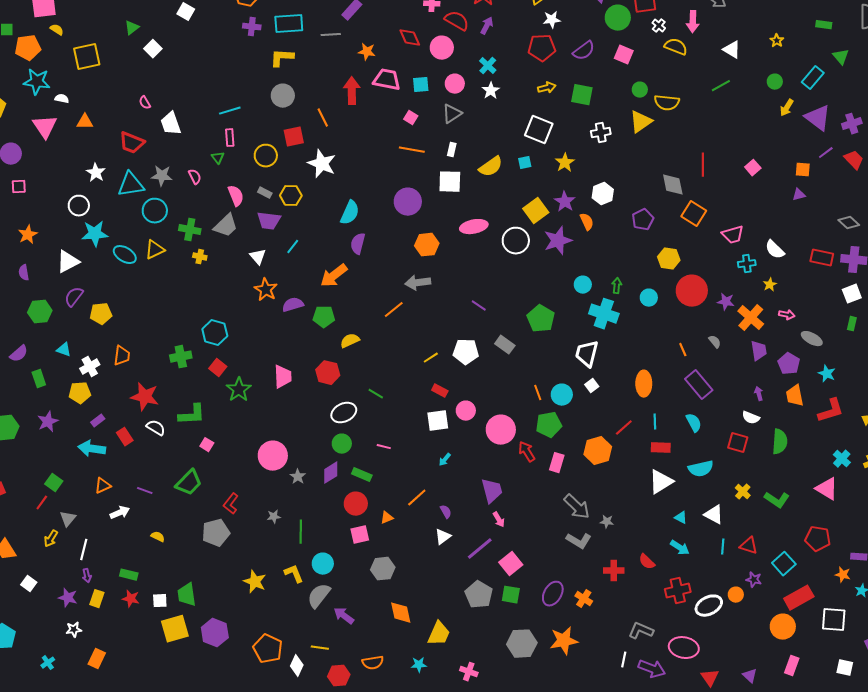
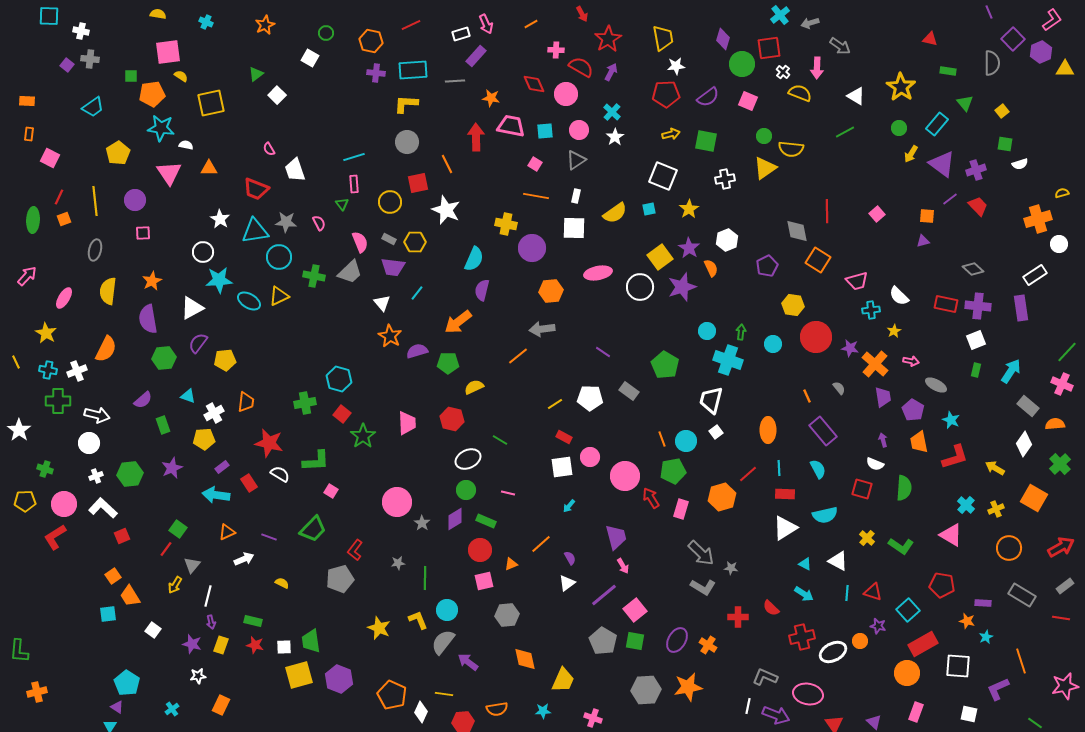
yellow star: (777, 41) -> (901, 87), size x2.0
yellow cross: (200, 257) -> (506, 224), moved, size x1.5
purple semicircle: (24, 273) -> (148, 319), size x1.8

